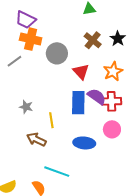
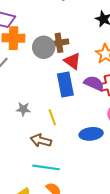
brown cross: (93, 40) -> (59, 43), moved, turned -36
blue rectangle: (78, 103) -> (65, 84), moved
cyan line: (57, 172) -> (46, 167), moved

